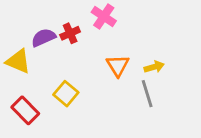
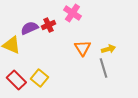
yellow square: (66, 94) -> (39, 78), moved

